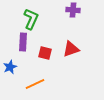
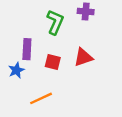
green L-shape: (31, 19) -> (55, 22), moved
blue star: (10, 67) -> (16, 70), moved

